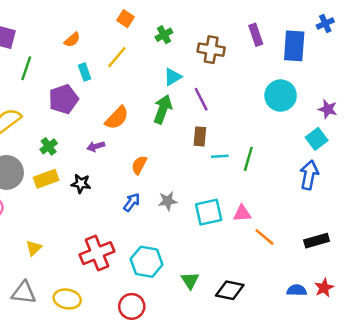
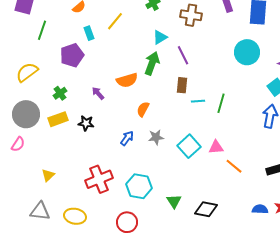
orange semicircle: (117, 118) -> (127, 80), moved, turned 30
purple arrow: (96, 146) -> (98, 93), turned 64
orange semicircle: (139, 165) -> (143, 109), moved
cyan square: (209, 212) -> (189, 146), turned -30

